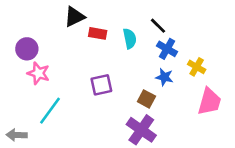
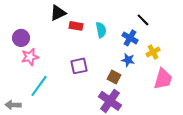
black line: (158, 26) -> (143, 20), moved
yellow cross: (197, 67) -> (153, 52), turned 32
pink star: (38, 73) -> (30, 57), turned -30

